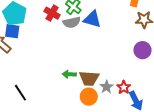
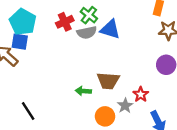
red cross: (52, 13) -> (65, 22), turned 35
brown trapezoid: (89, 78) -> (108, 81), moved
red star: (124, 87) -> (141, 94), moved

